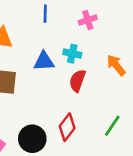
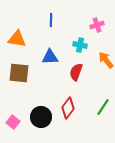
pink cross: (88, 20) -> (97, 25), moved
cyan cross: (72, 54) -> (80, 45), moved

